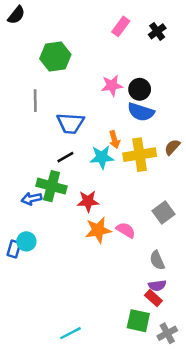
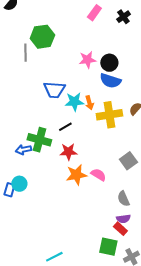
gray line: (35, 101) -> (25, 53), moved
black line: (65, 157) -> (65, 127), moved
cyan star: (102, 157) -> (74, 102), moved

